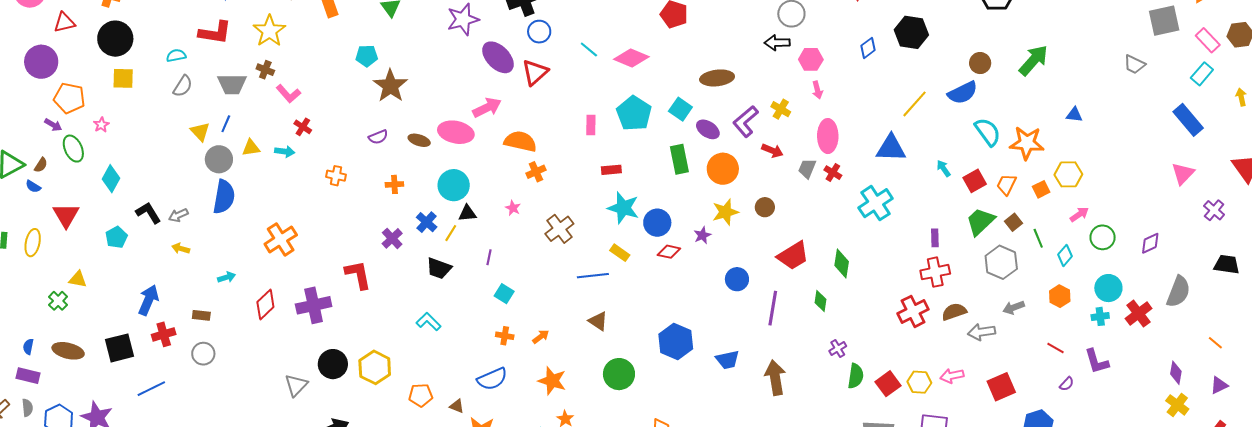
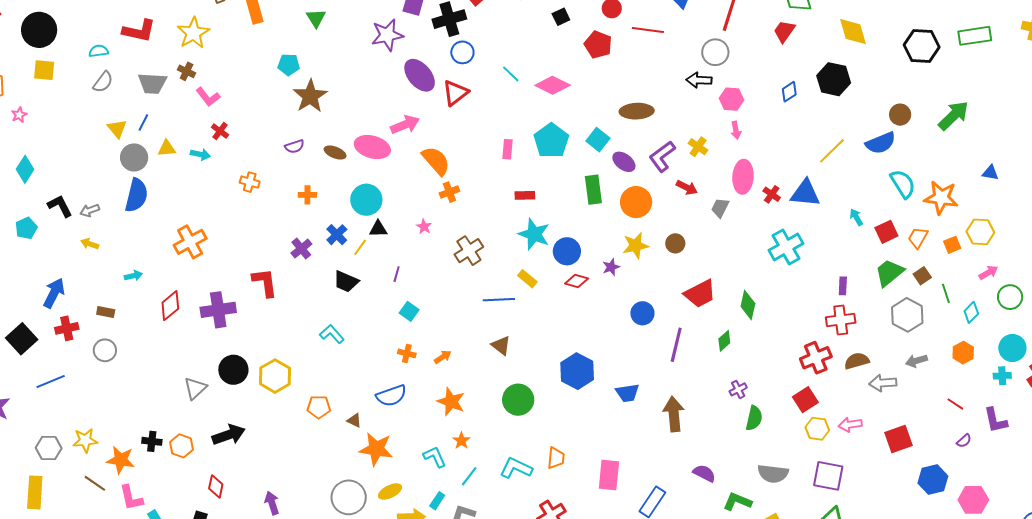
orange semicircle: (520, 141) -> (436, 161), turned 32
red cross: (833, 173) -> (772, 194), moved
green diamond: (821, 301) -> (724, 341), turned 35
black square: (119, 348) -> (22, 339), turned -32
red square: (888, 384) -> (805, 400), moved

